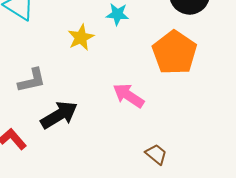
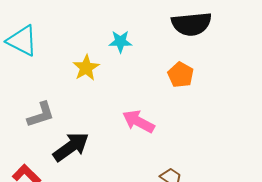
orange pentagon: (175, 53) -> (181, 75), size x0.6

